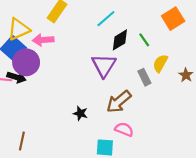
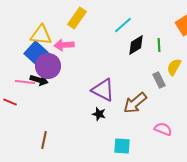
yellow triangle: (19, 29) -> (41, 35), turned 30
green line: (144, 40) -> (159, 45), turned 32
purple triangle: (104, 65) -> (103, 90), moved, turned -35
pink semicircle: (124, 129) -> (163, 129), moved

